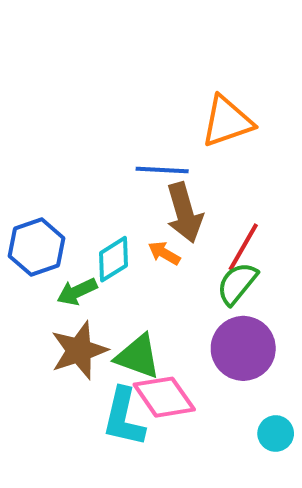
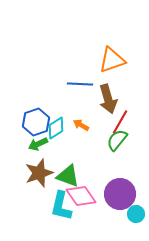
brown arrow: (184, 213) -> (108, 99), moved
blue hexagon: (36, 247) -> (36, 122), moved
purple circle: (243, 348) -> (120, 194), moved

